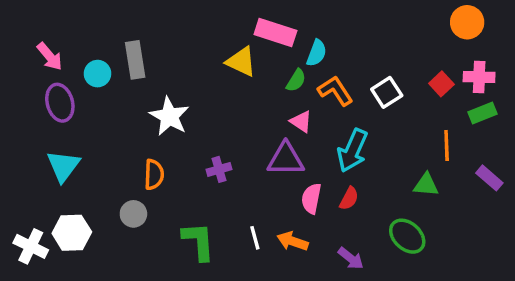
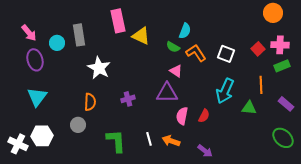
pink rectangle: (275, 33) -> (118, 21), moved, turned 60
green semicircle: (296, 80) -> (173, 47), turned 88
white square: (387, 92) -> (226, 54), turned -36
cyan arrow: (352, 151) -> (225, 91), moved
green ellipse: (407, 236) -> (283, 138), moved

